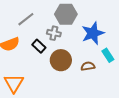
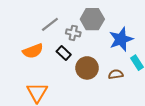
gray cross: (54, 33) -> (73, 33), moved

